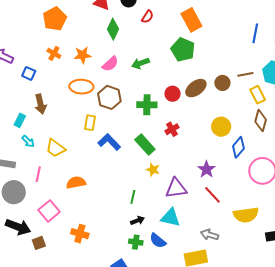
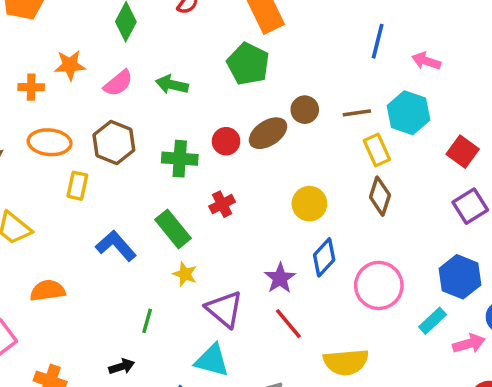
orange cross: (54, 53) -> (31, 87), moved, turned -32
green arrow: (140, 63) -> (172, 85), turned 30
brown circle: (222, 83) -> (305, 110), moved
orange ellipse: (81, 87) -> (50, 142), moved
blue L-shape: (109, 142) -> (116, 246), moved
blue diamond: (238, 147) -> (324, 257), moved
purple triangle: (176, 188) -> (224, 309), turned 45
black arrow: (138, 221) -> (122, 366), moved

